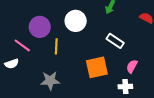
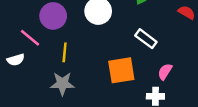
yellow line: (56, 46) -> (65, 52), moved

